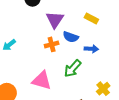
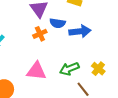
blue arrow: (91, 49) -> (80, 31), size x1.5
green arrow: (73, 68) -> (69, 69), moved, turned 36

